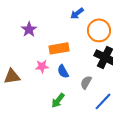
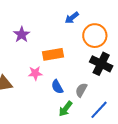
blue semicircle: (63, 71) -> (57, 87), moved
green arrow: (58, 100) -> (66, 109), moved

